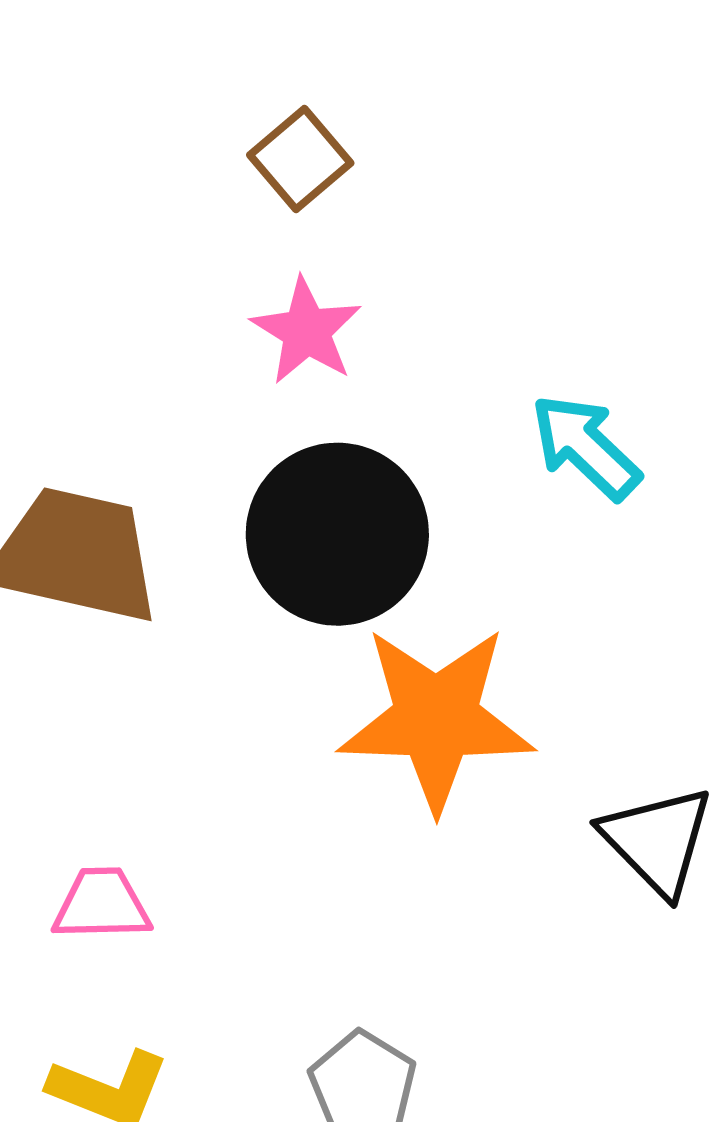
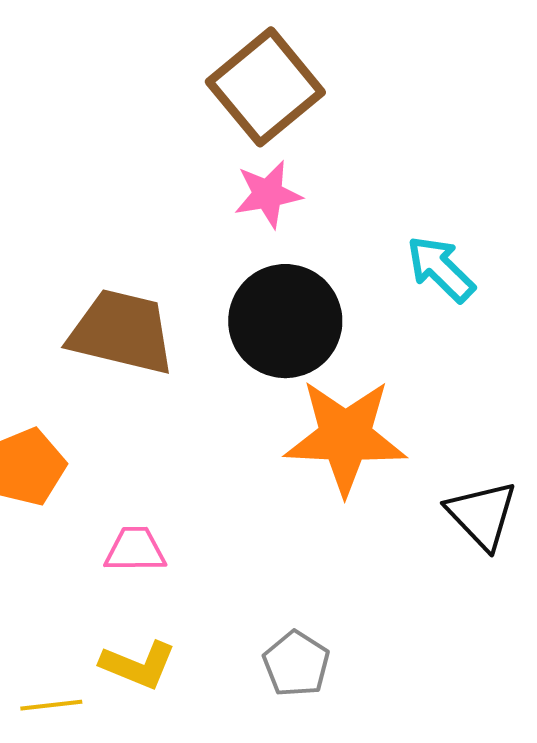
brown square: (300, 159) -> (265, 87), size x1.8
pink star: (306, 331) -> (268, 194), turned 30

